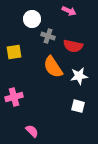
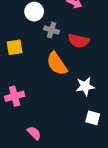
white star: (79, 76) -> (85, 86), moved
white square: (78, 106) -> (93, 118), moved

